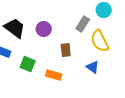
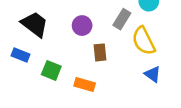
purple circle: (44, 29) -> (82, 26), moved
blue triangle: (93, 67) -> (153, 74), moved

